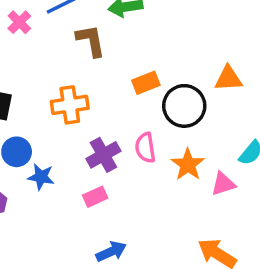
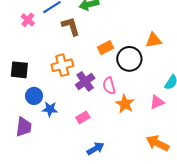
purple cross: (103, 155) -> (85, 81), moved
orange star: (188, 164) -> (125, 104), moved

